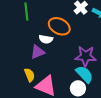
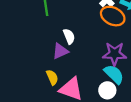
orange ellipse: (59, 26) -> (113, 16), moved
white semicircle: (46, 39) -> (69, 36), turned -120

